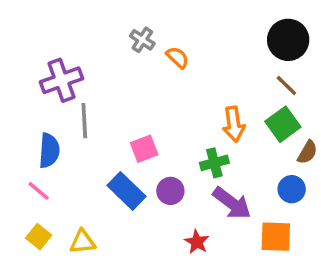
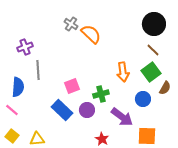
orange semicircle: (177, 57) -> (91, 34), size x1.5
purple cross: (61, 80) -> (25, 47), size x0.7
green cross: (214, 163) -> (101, 94), moved
blue circle: (292, 189) -> (143, 99), moved

